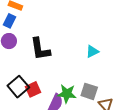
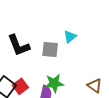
gray square: (89, 91) -> (50, 50), moved

